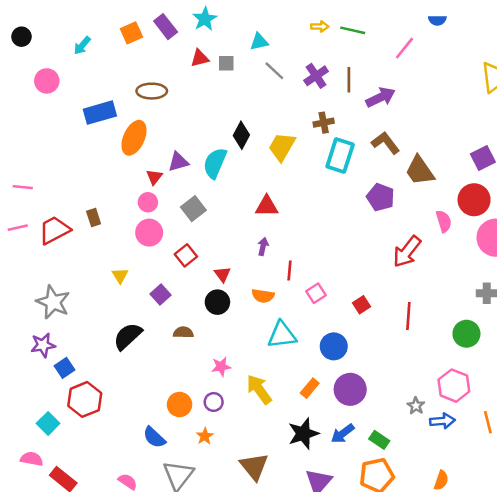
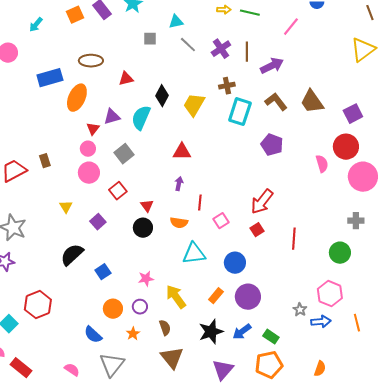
red triangle: (200, 58) -> (126, 79), moved
brown trapezoid: (420, 171) -> (312, 102), moved
red arrow: (407, 252) -> (262, 202), moved
brown semicircle: (183, 332) -> (165, 328), moved, turned 70
blue square: (64, 368) -> (103, 272), moved

